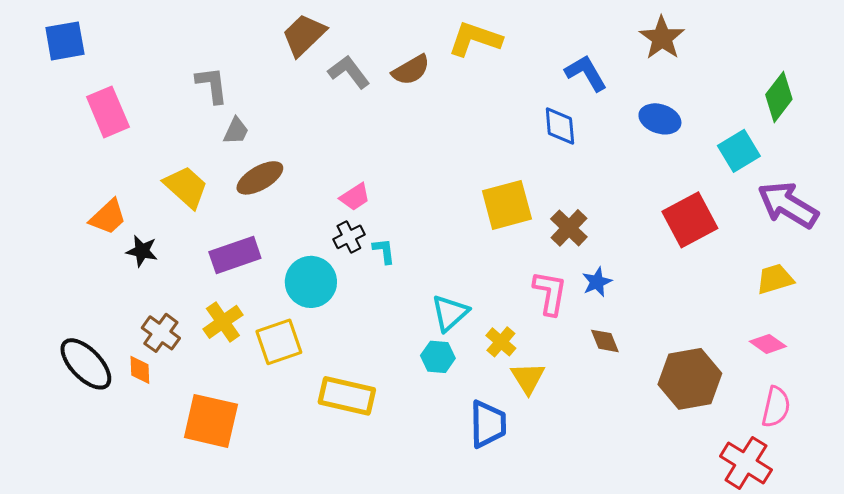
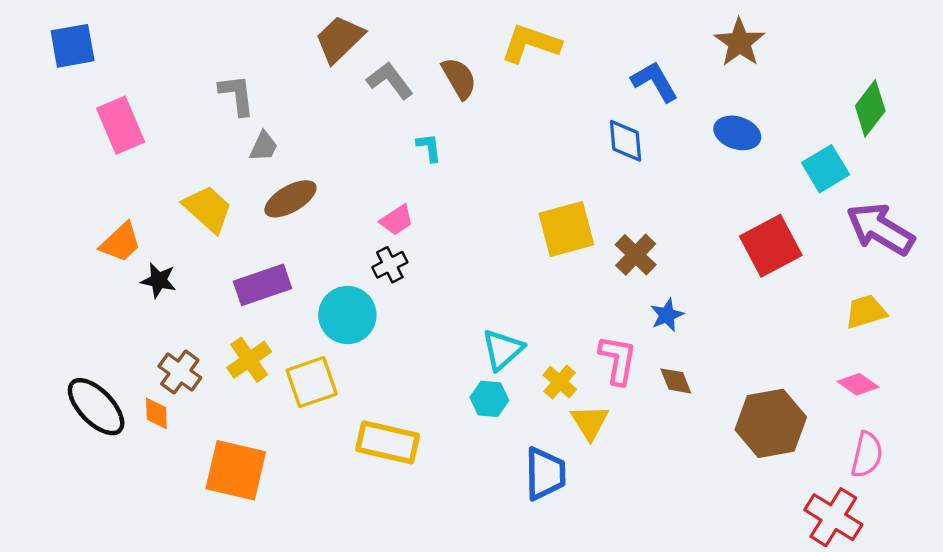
brown semicircle: (411, 70) -> (459, 78), turned -90
cyan L-shape: (384, 251) -> (429, 147), moved
pink L-shape: (550, 293) -> (618, 360), moved

